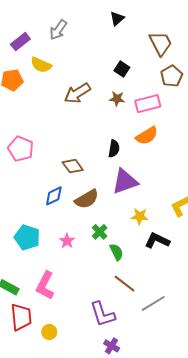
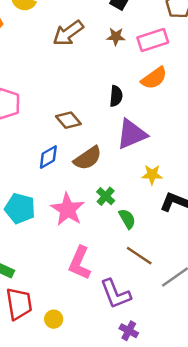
pink star: (67, 241) -> (68, 209), size x1.8
pink L-shape: (45, 286) -> (80, 263), moved

